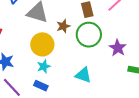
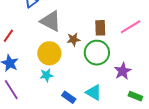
cyan triangle: (83, 75) -> (94, 92), moved
blue rectangle: (41, 86) -> (69, 97), moved

